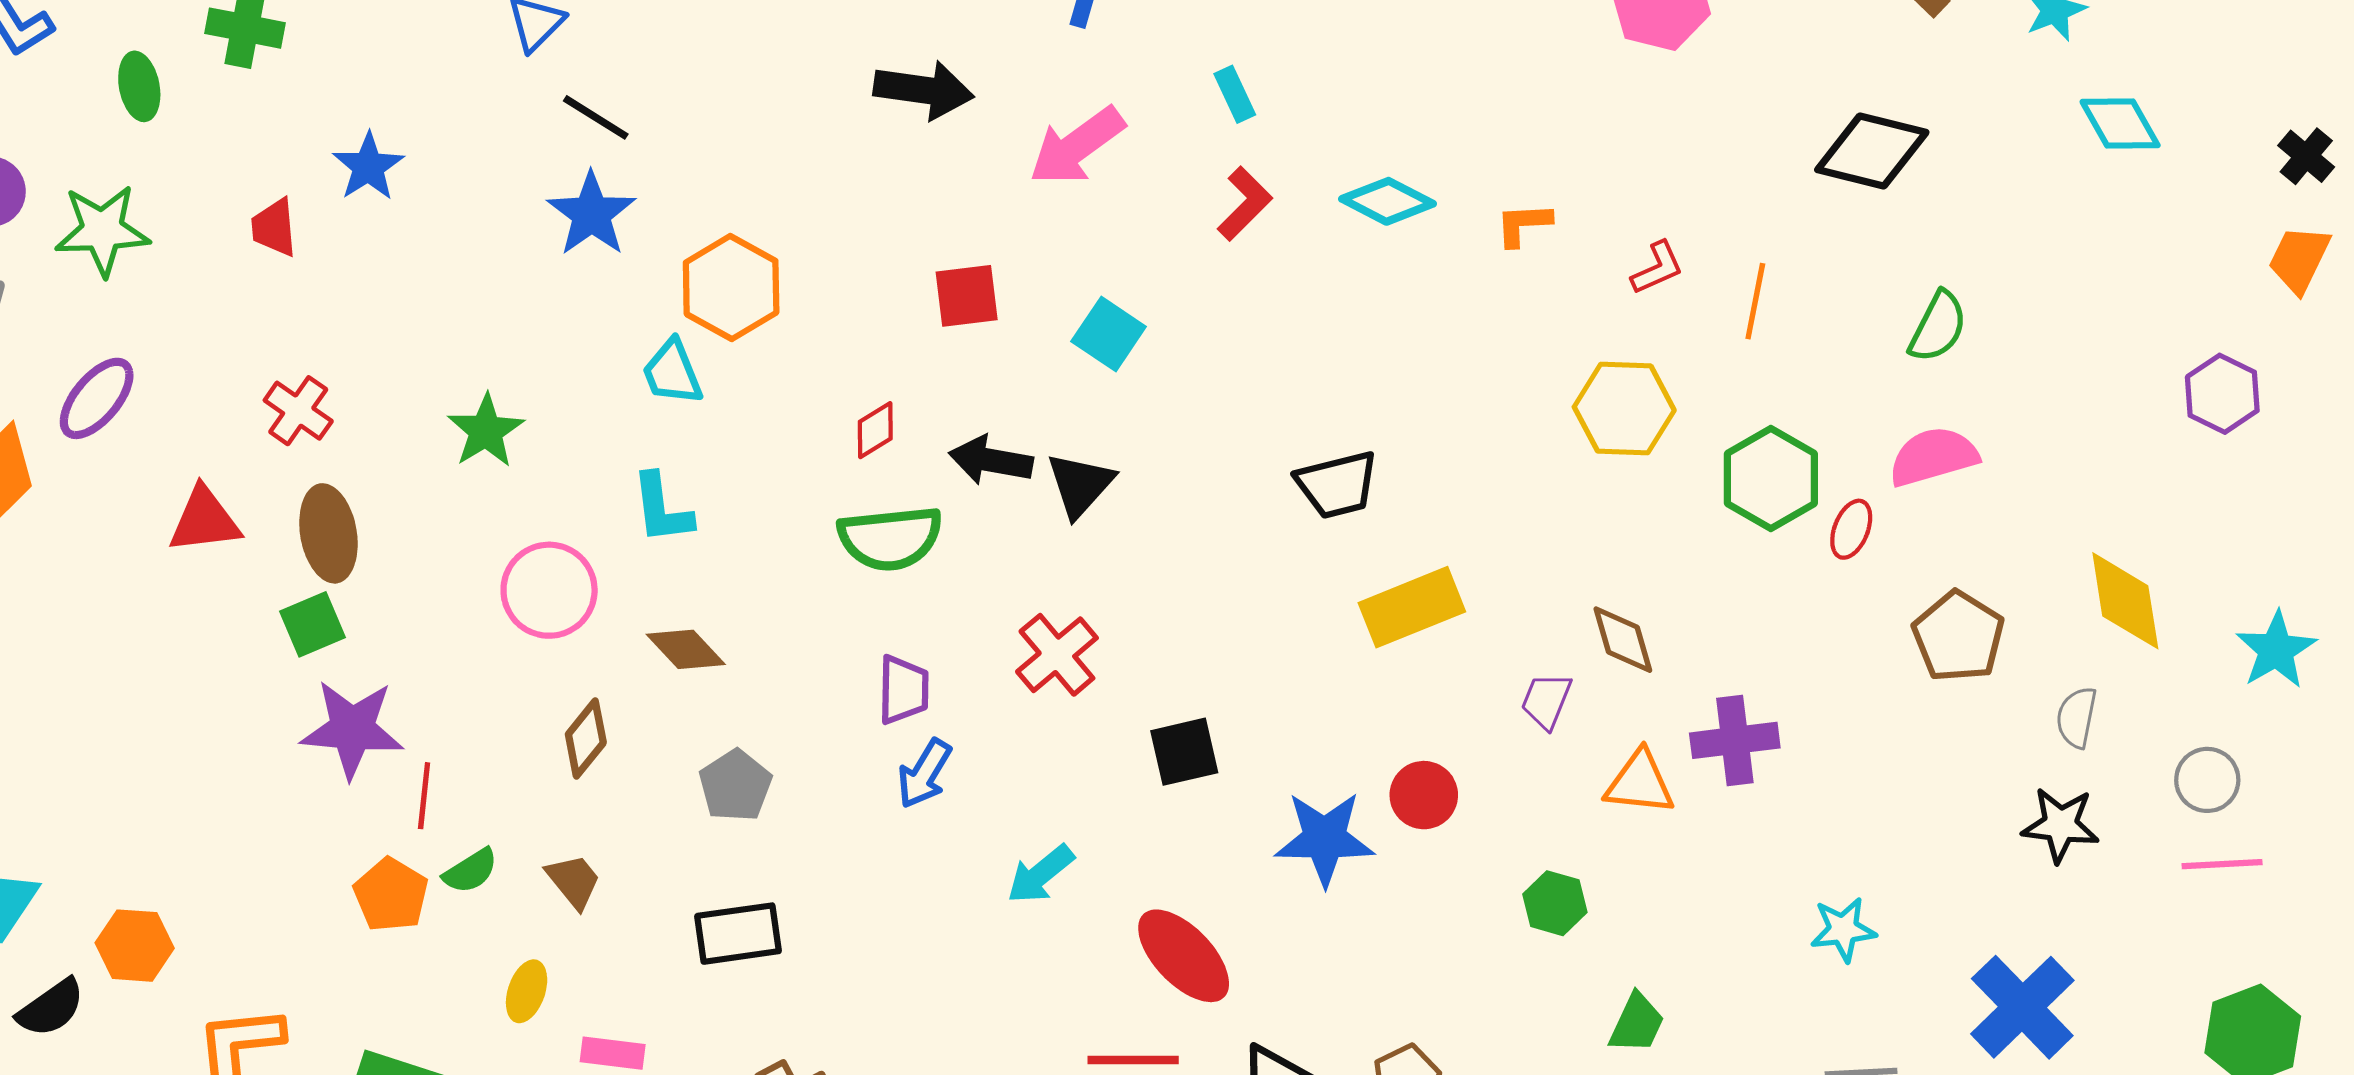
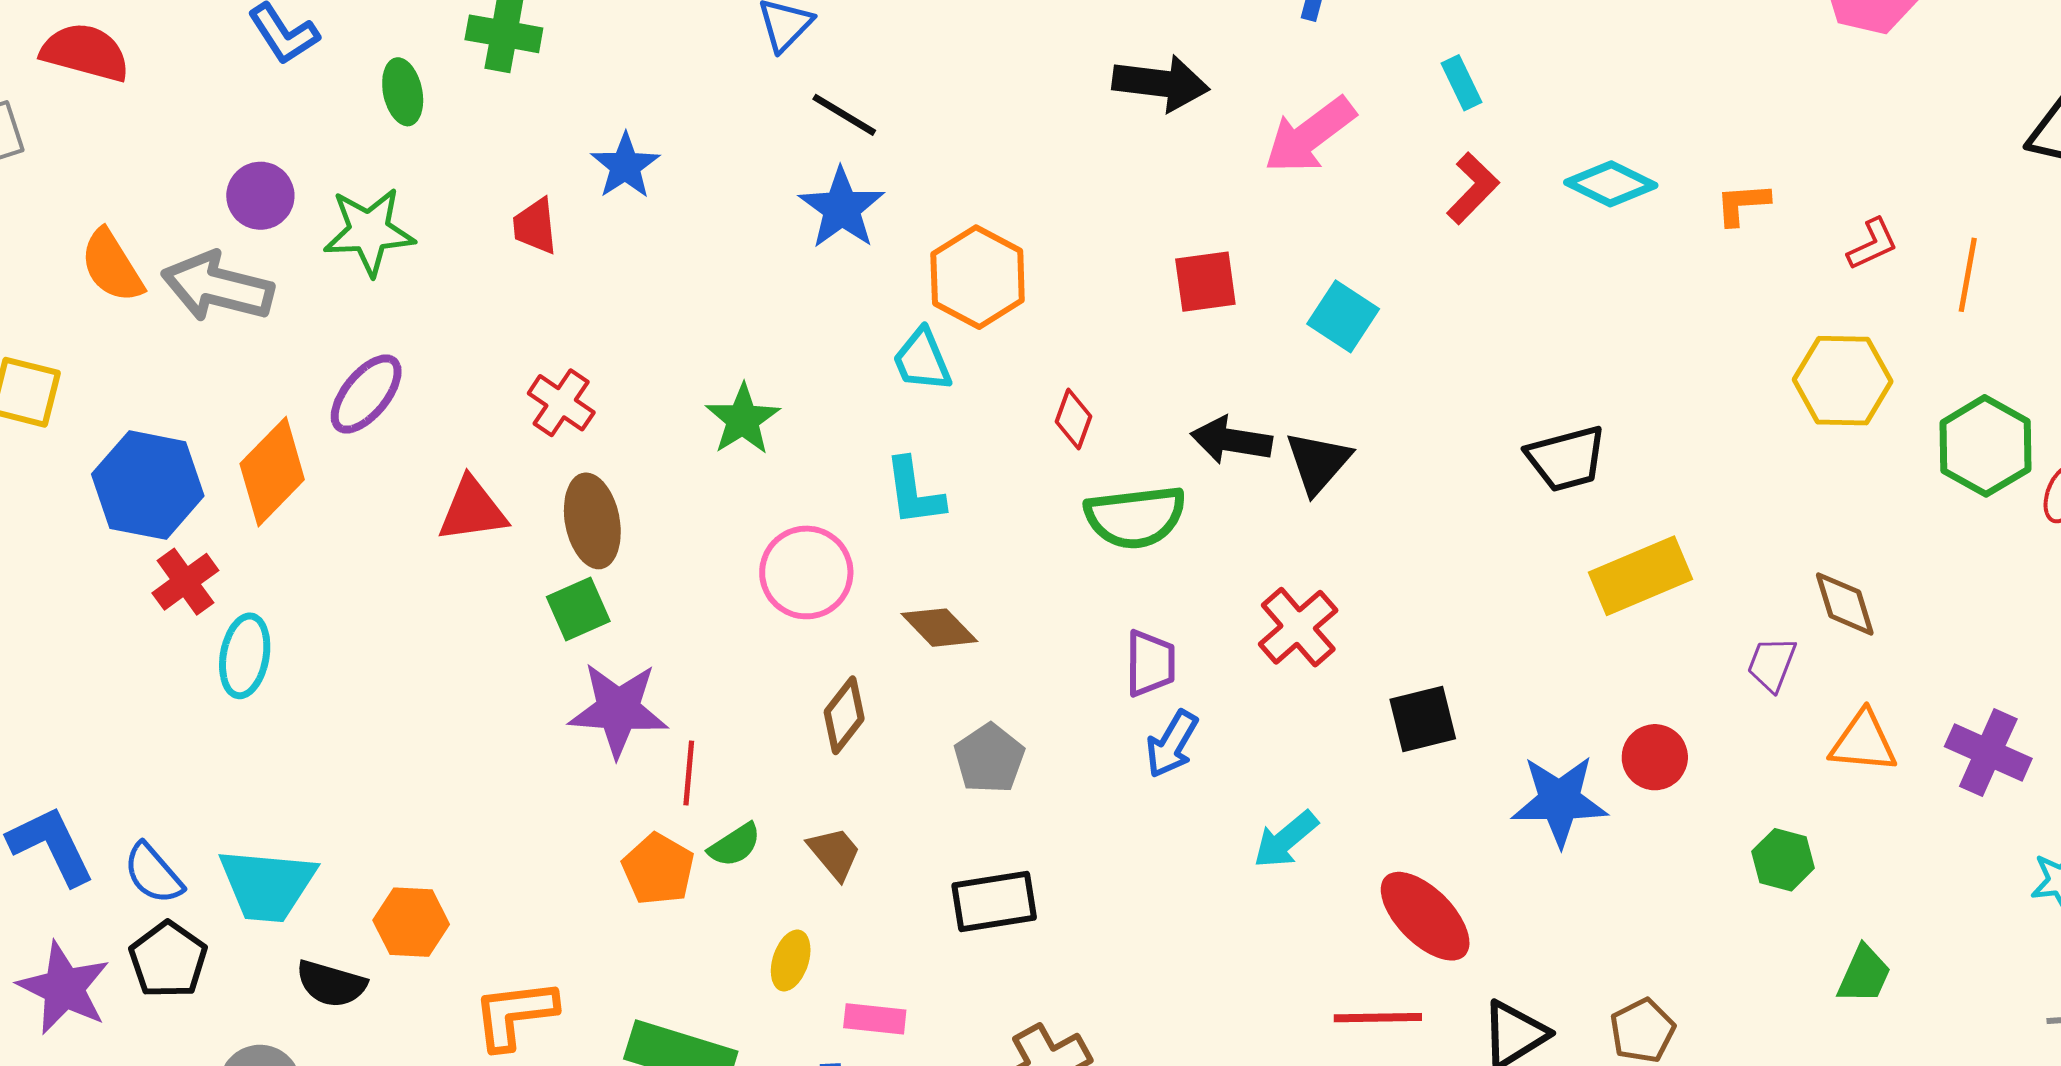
red diamond: (875, 430) -> (1073, 419), moved, turned -38
purple cross: (1735, 740) -> (1988, 753), moved, turned 32
black semicircle: (51, 1008) -> (331, 984), turned 52

